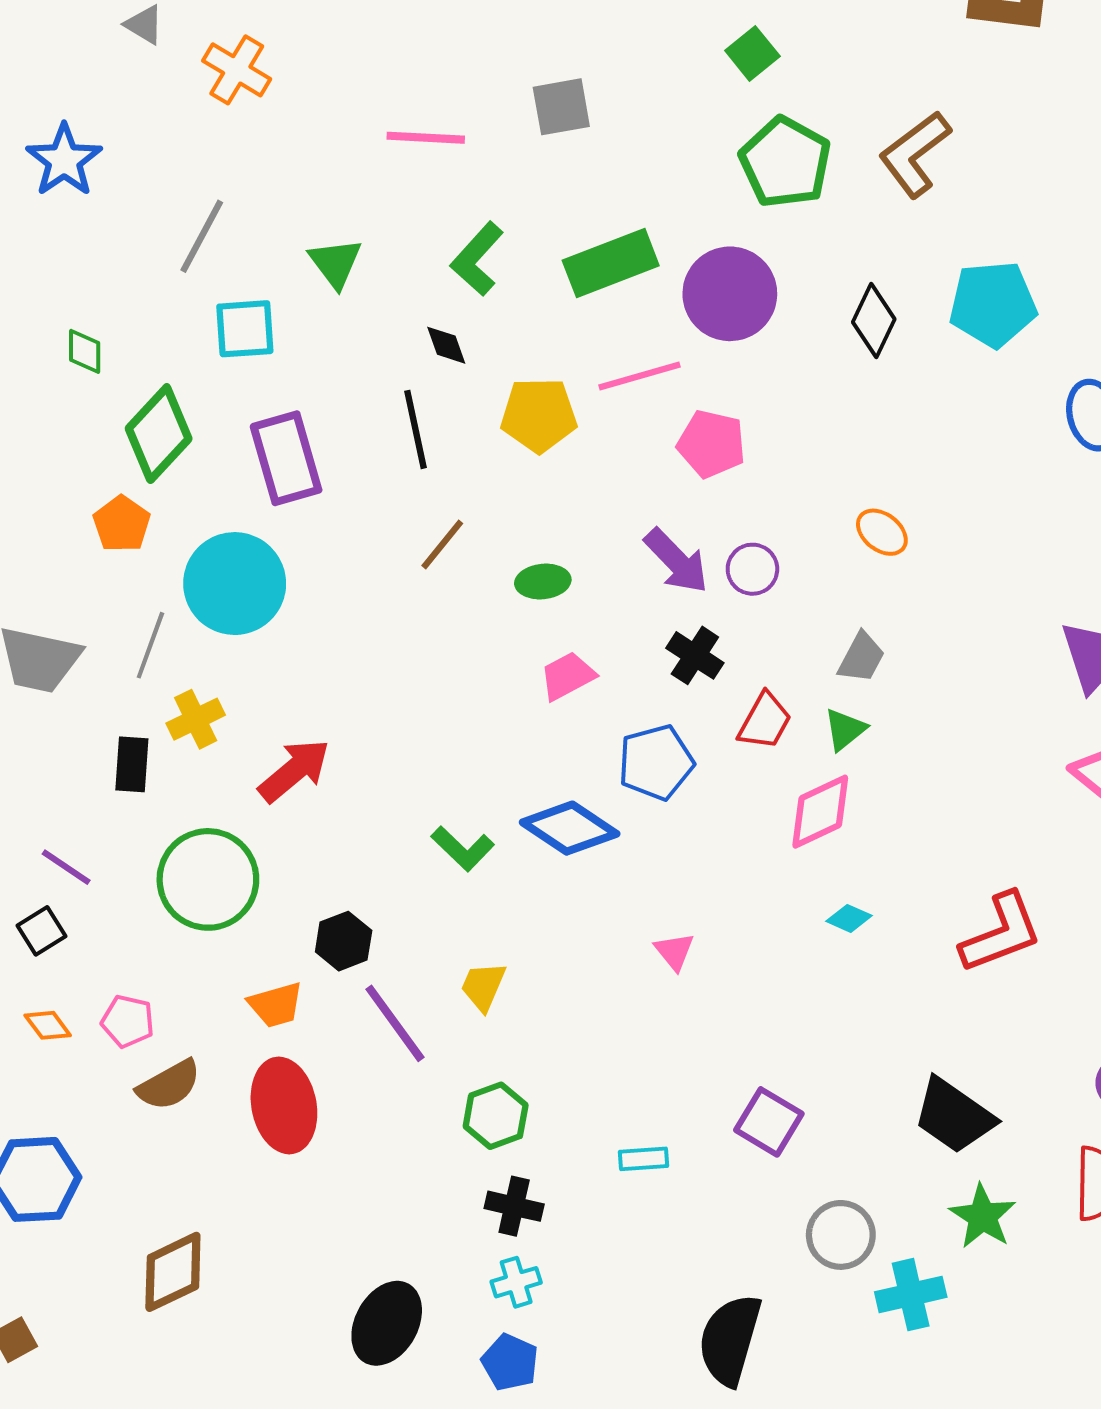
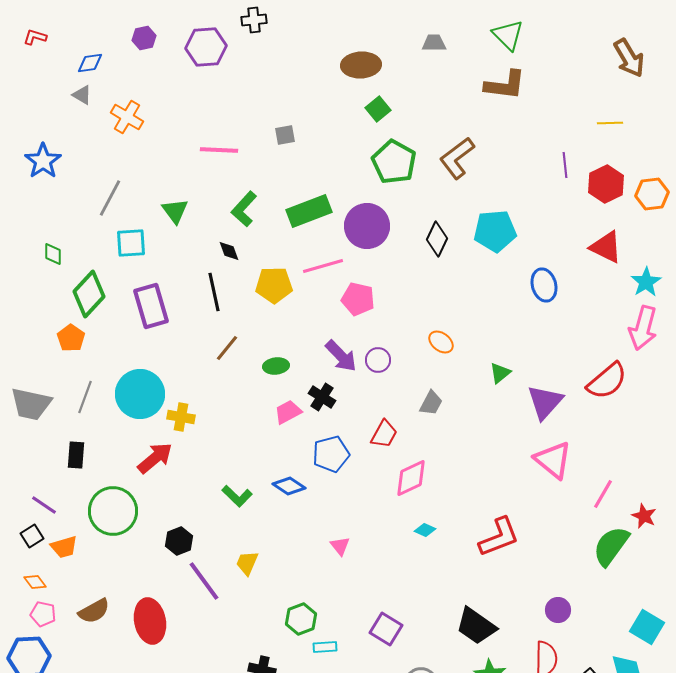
gray square: (561, 107) -> (285, 135), size x0.7
cyan circle: (235, 584) -> (140, 394), moved
black cross: (695, 655) -> (322, 397), moved
yellow cross: (196, 719) -> (181, 417), moved, turned 36
green triangle: (845, 729) -> (500, 373), moved
blue diamond: (570, 828) -> (289, 486), size x0.7
orange trapezoid: (276, 1005) -> (64, 547), moved
pink pentagon: (128, 1021) -> (43, 614), moved
green hexagon: (496, 1116) -> (301, 619), moved

